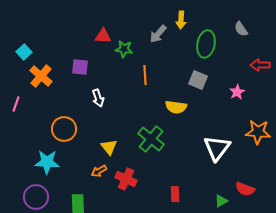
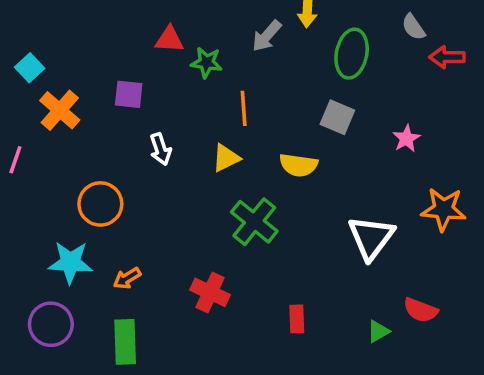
red arrow: (260, 65) -> (447, 57), moved
yellow triangle: (109, 147) -> (226, 158), moved, turned 42
orange arrow: (99, 171) -> (127, 278), moved

